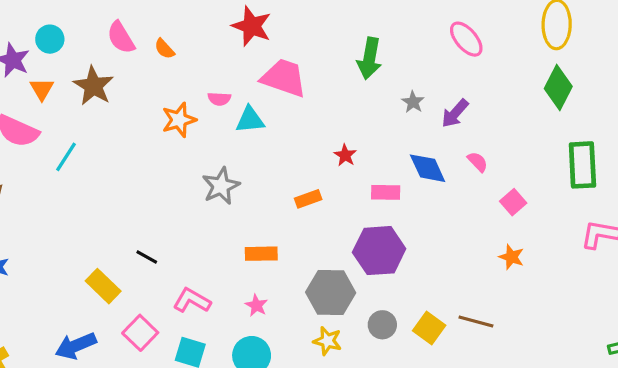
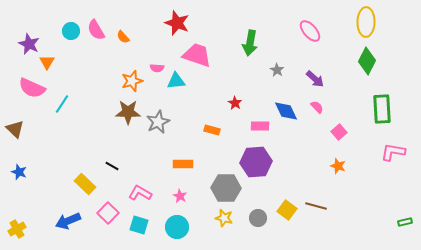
cyan circle: (50, 39) -> (71, 31), moved
brown star: (93, 86) -> (128, 112), moved, turned -30
purple arrow: (455, 113) -> (315, 79), moved, turned -90
orange rectangle: (308, 199) -> (212, 130), turned 35
gray circle: (382, 325) -> (258, 218), moved

